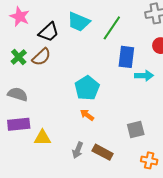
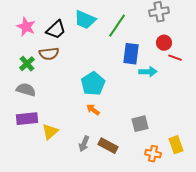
pink star: (20, 17) -> (26, 27), moved
green cross: (19, 57) -> (27, 64), moved
brown semicircle: (41, 57) -> (49, 54), turned 36
yellow triangle: (42, 138) -> (50, 132), turned -42

